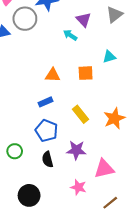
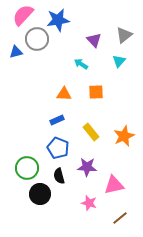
cyan arrow: (70, 35) -> (81, 64), moved
cyan triangle: (109, 57) -> (119, 61), moved, turned -32
green circle: (15, 151) -> (27, 168), size x1.5
black circle: (29, 195) -> (40, 194), moved

